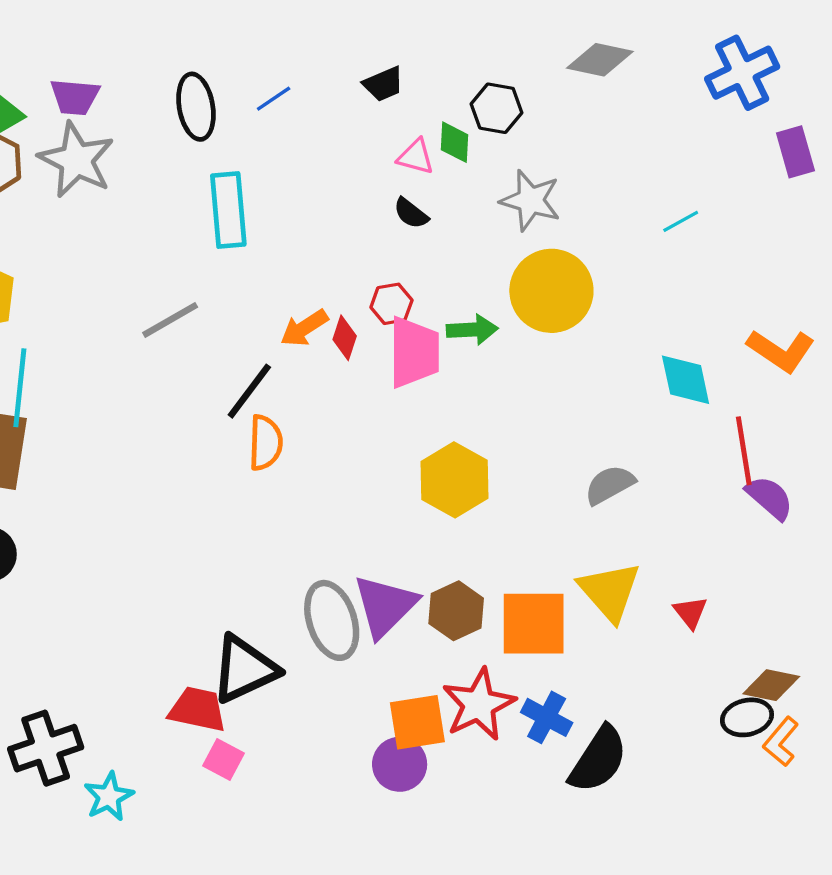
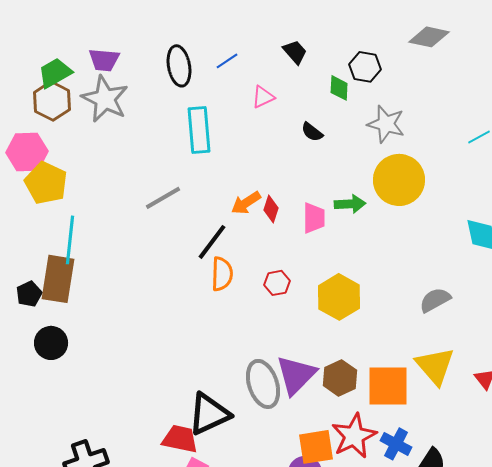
black trapezoid: (383, 84) -> (295, 52), turned -108
pink triangle: (416, 157) -> (263, 97), moved, turned -40
red hexagon: (391, 304) -> (277, 283), moved
pink trapezoid: (414, 352) -> (314, 218), size x0.7

